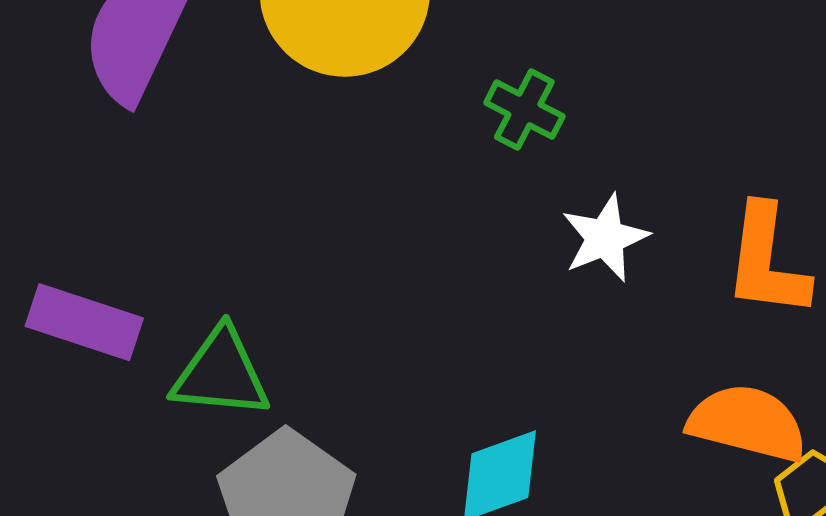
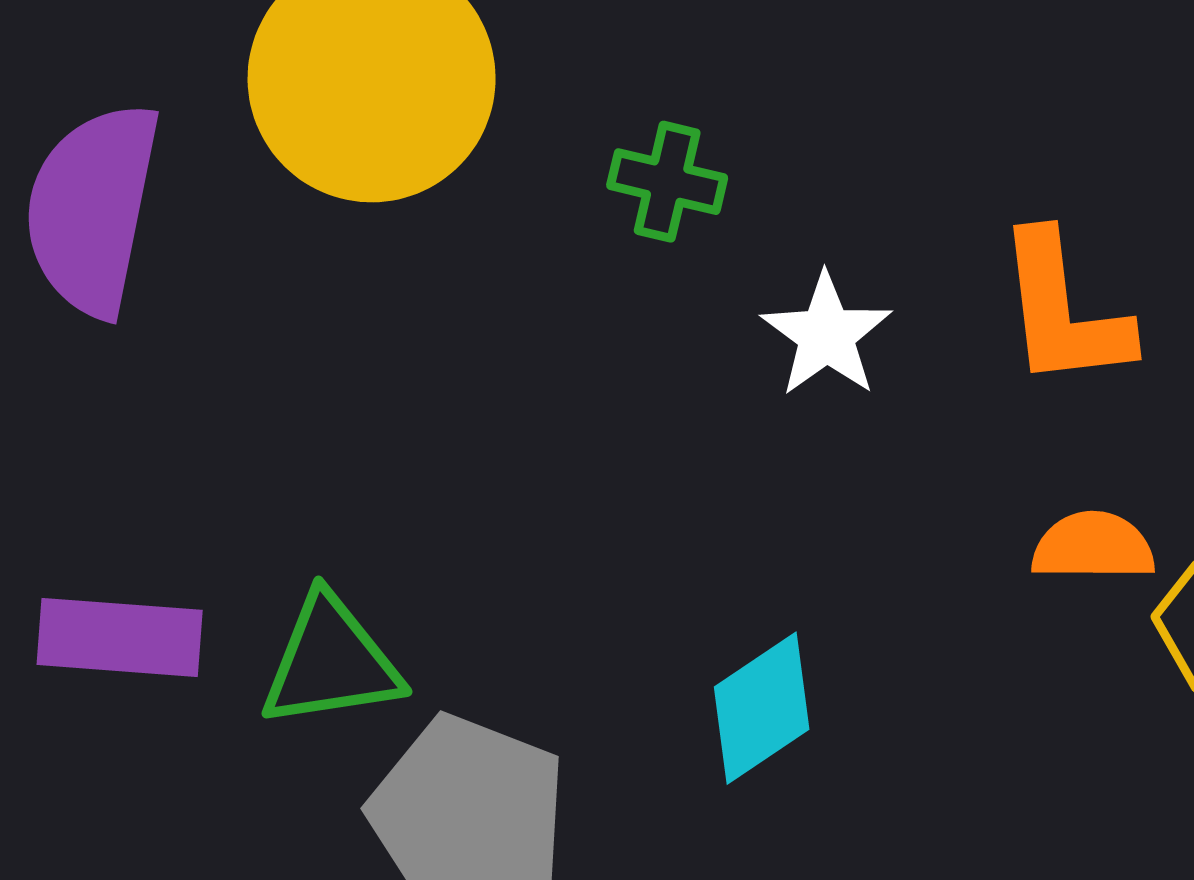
orange semicircle: (748, 423) -> (1093, 546), size x0.7

